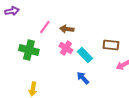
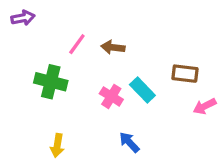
pink cross: (66, 48) -> (111, 96), moved
blue arrow: (83, 78) -> (129, 142), moved

